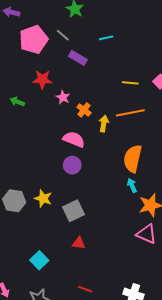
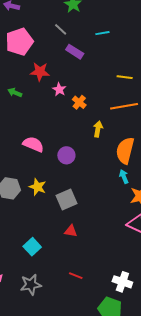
pink pentagon: (34, 40) -> (19, 42), moved
yellow arrow: (104, 124) -> (98, 129), moved
pink semicircle: (74, 139) -> (33, 144), moved

